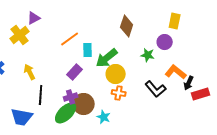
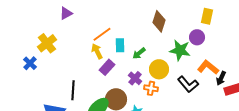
yellow cross: (20, 35) -> (47, 43), moved
green star: (148, 55) -> (180, 50), size x1.5
green arrow: (107, 58) -> (139, 53), size x0.6
yellow arrow: (30, 72) -> (97, 51), moved
yellow circle: (116, 74) -> (159, 69), moved
purple cross: (71, 97) -> (135, 78), moved, turned -32

